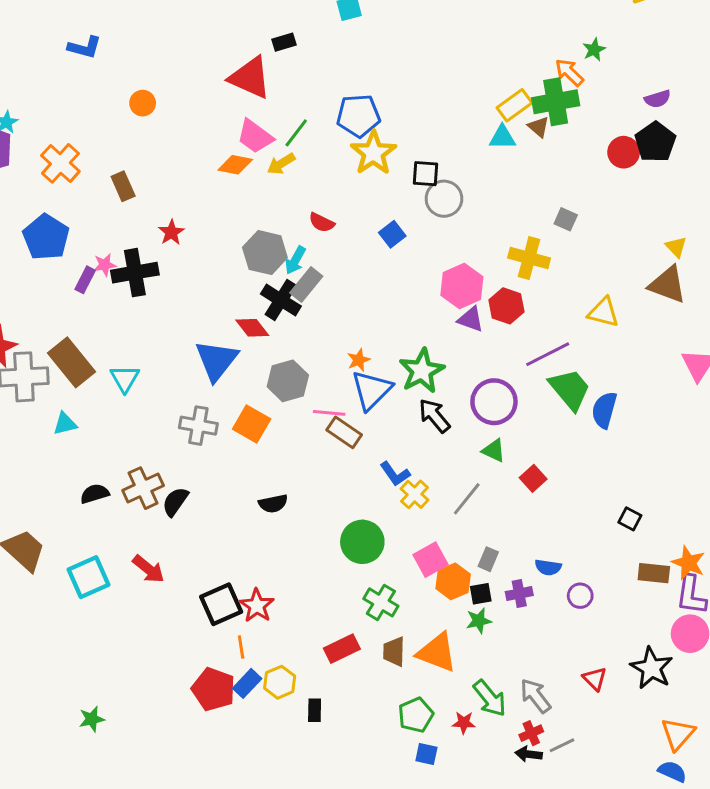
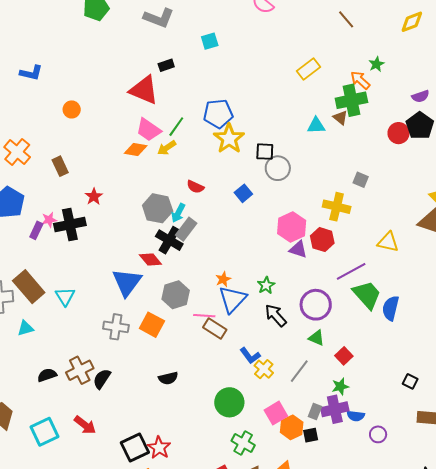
yellow rectangle: (514, 105) -> (309, 69), moved
green star: (422, 371) -> (266, 285), size x0.6
purple cross: (519, 594) -> (335, 409), moved, size x1.5
green star: (479, 621) -> (340, 386), moved

